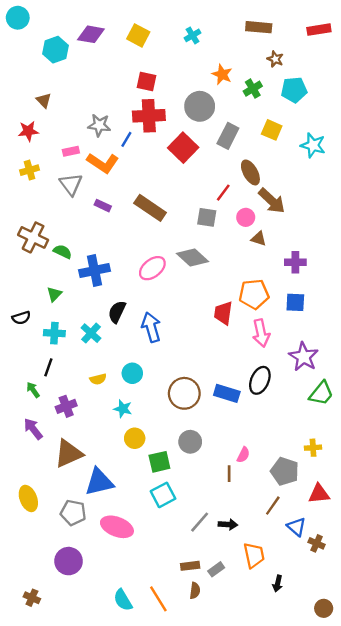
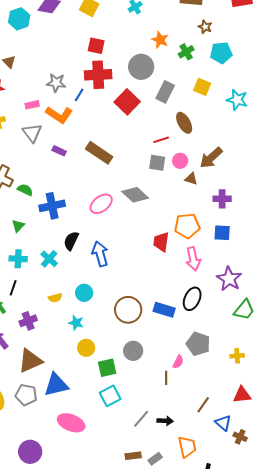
red line: (223, 193) -> (161, 140), turned 35
brown arrow: (272, 201) -> (211, 158), moved, turned 95
gray square: (207, 217) -> (157, 163), moved
gray pentagon: (285, 471) -> (198, 344), moved
gray pentagon: (73, 513) -> (26, 395), moved

